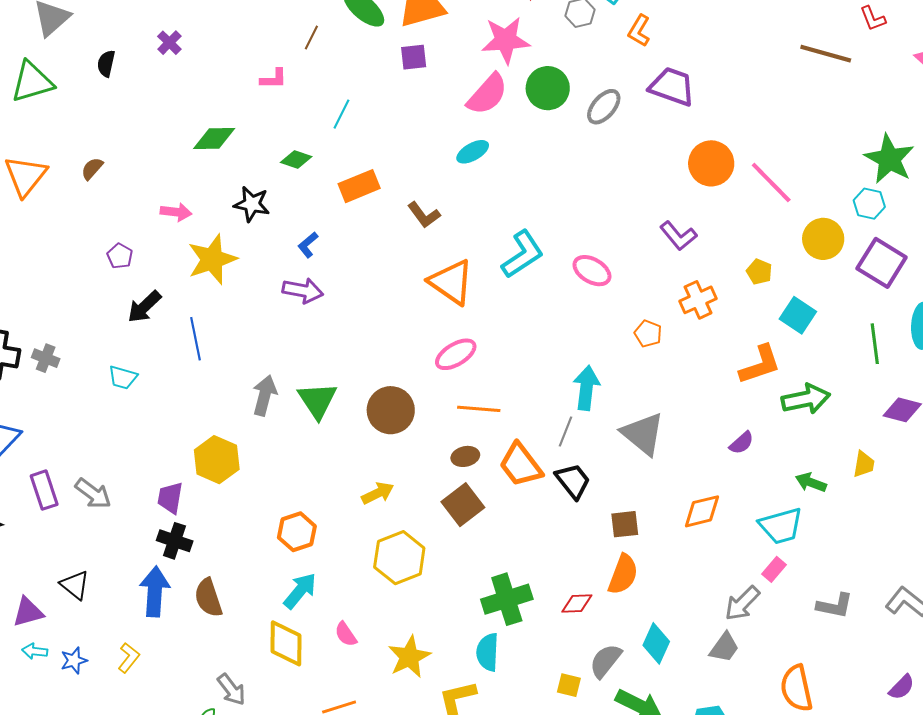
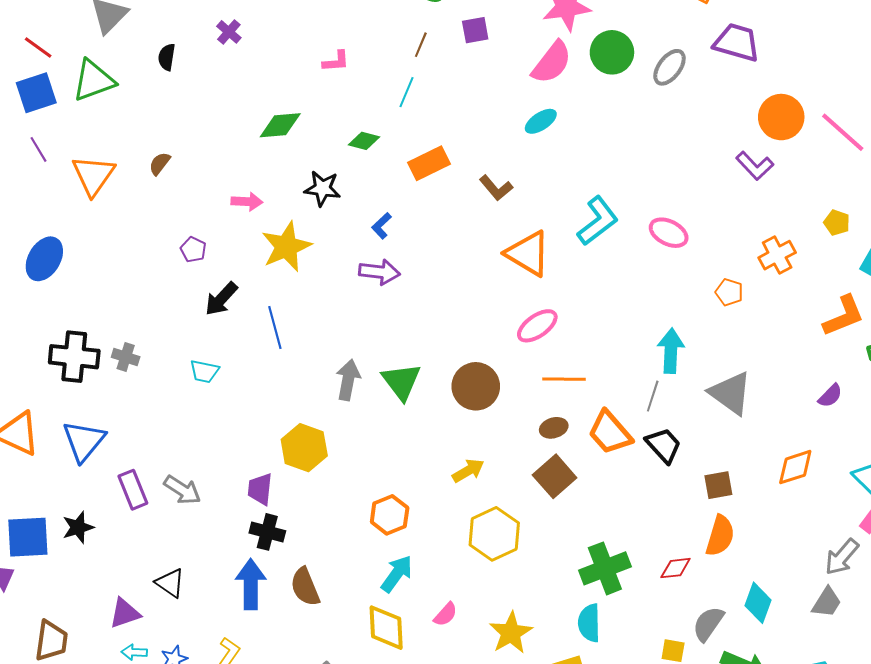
brown line: (311, 37) -> (421, 45), moved
purple L-shape: (678, 236) -> (755, 166), moved
pink semicircle: (346, 634) -> (445, 614), turned -100

